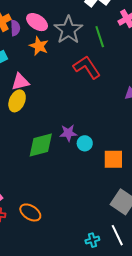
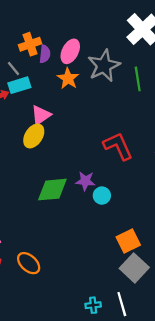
pink ellipse: (37, 22) -> (70, 51), turned 75
red L-shape: (87, 67) -> (118, 146), moved
pink triangle: (20, 82) -> (41, 115), turned -30
orange square: (113, 159) -> (128, 241), moved, turned -35

